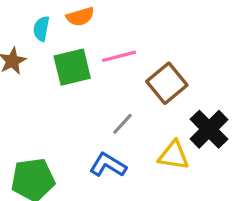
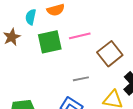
gray line: (122, 124) -> (81, 79), turned 35

